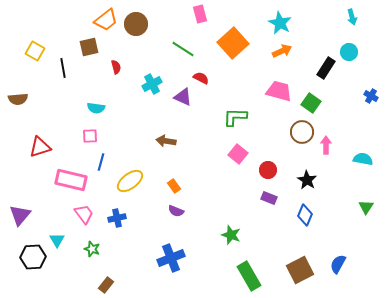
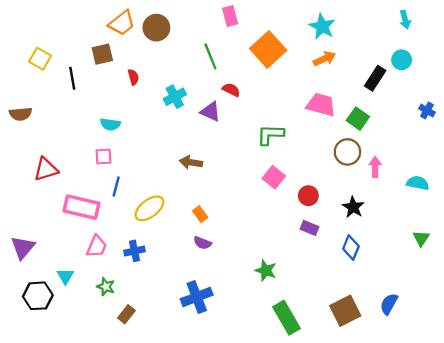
green line: (183, 49) -> (210, 56), turned 35
pink trapezoid: (84, 214) -> (97, 246), turned 60
brown rectangle: (106, 285) -> (126, 314), moved

